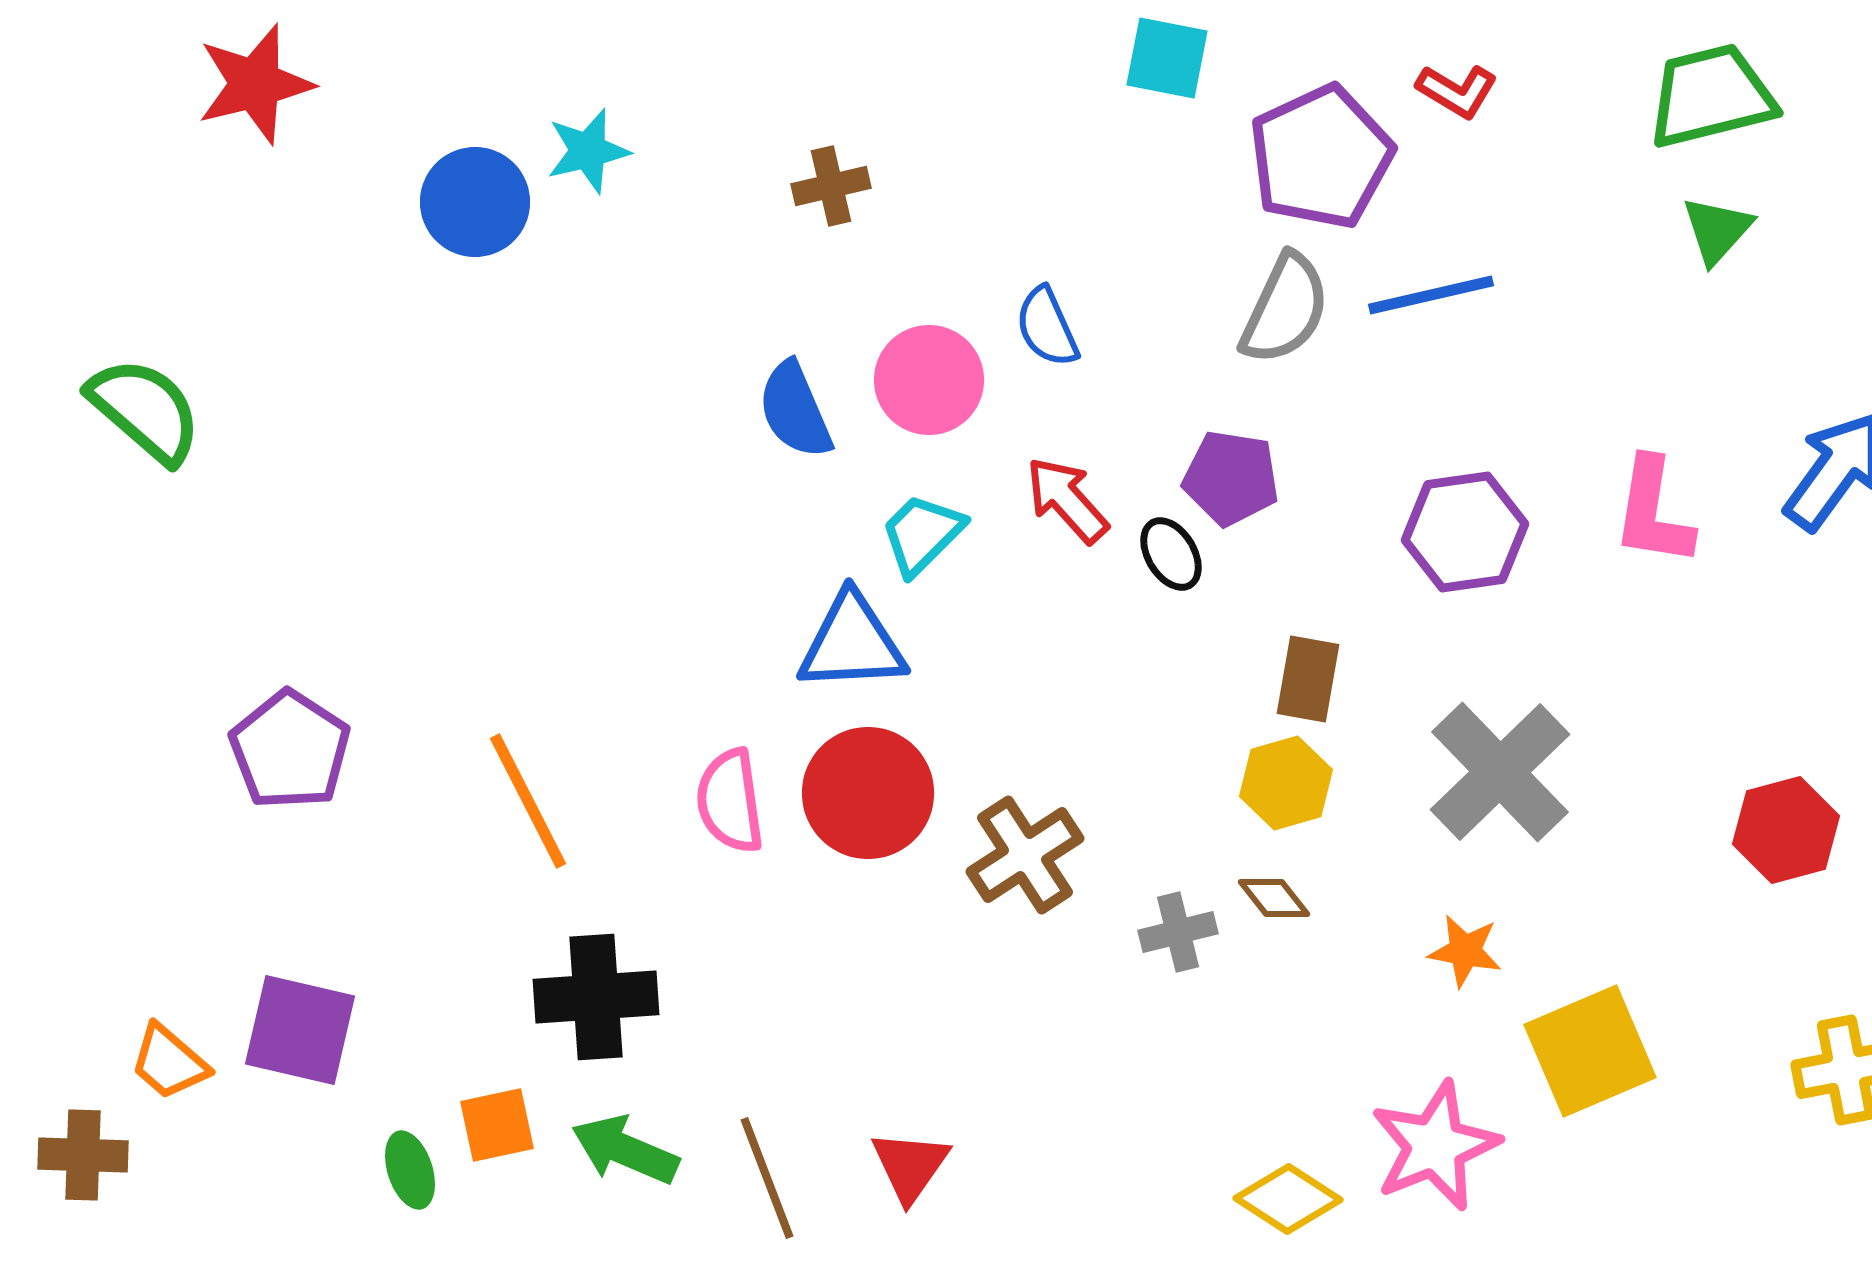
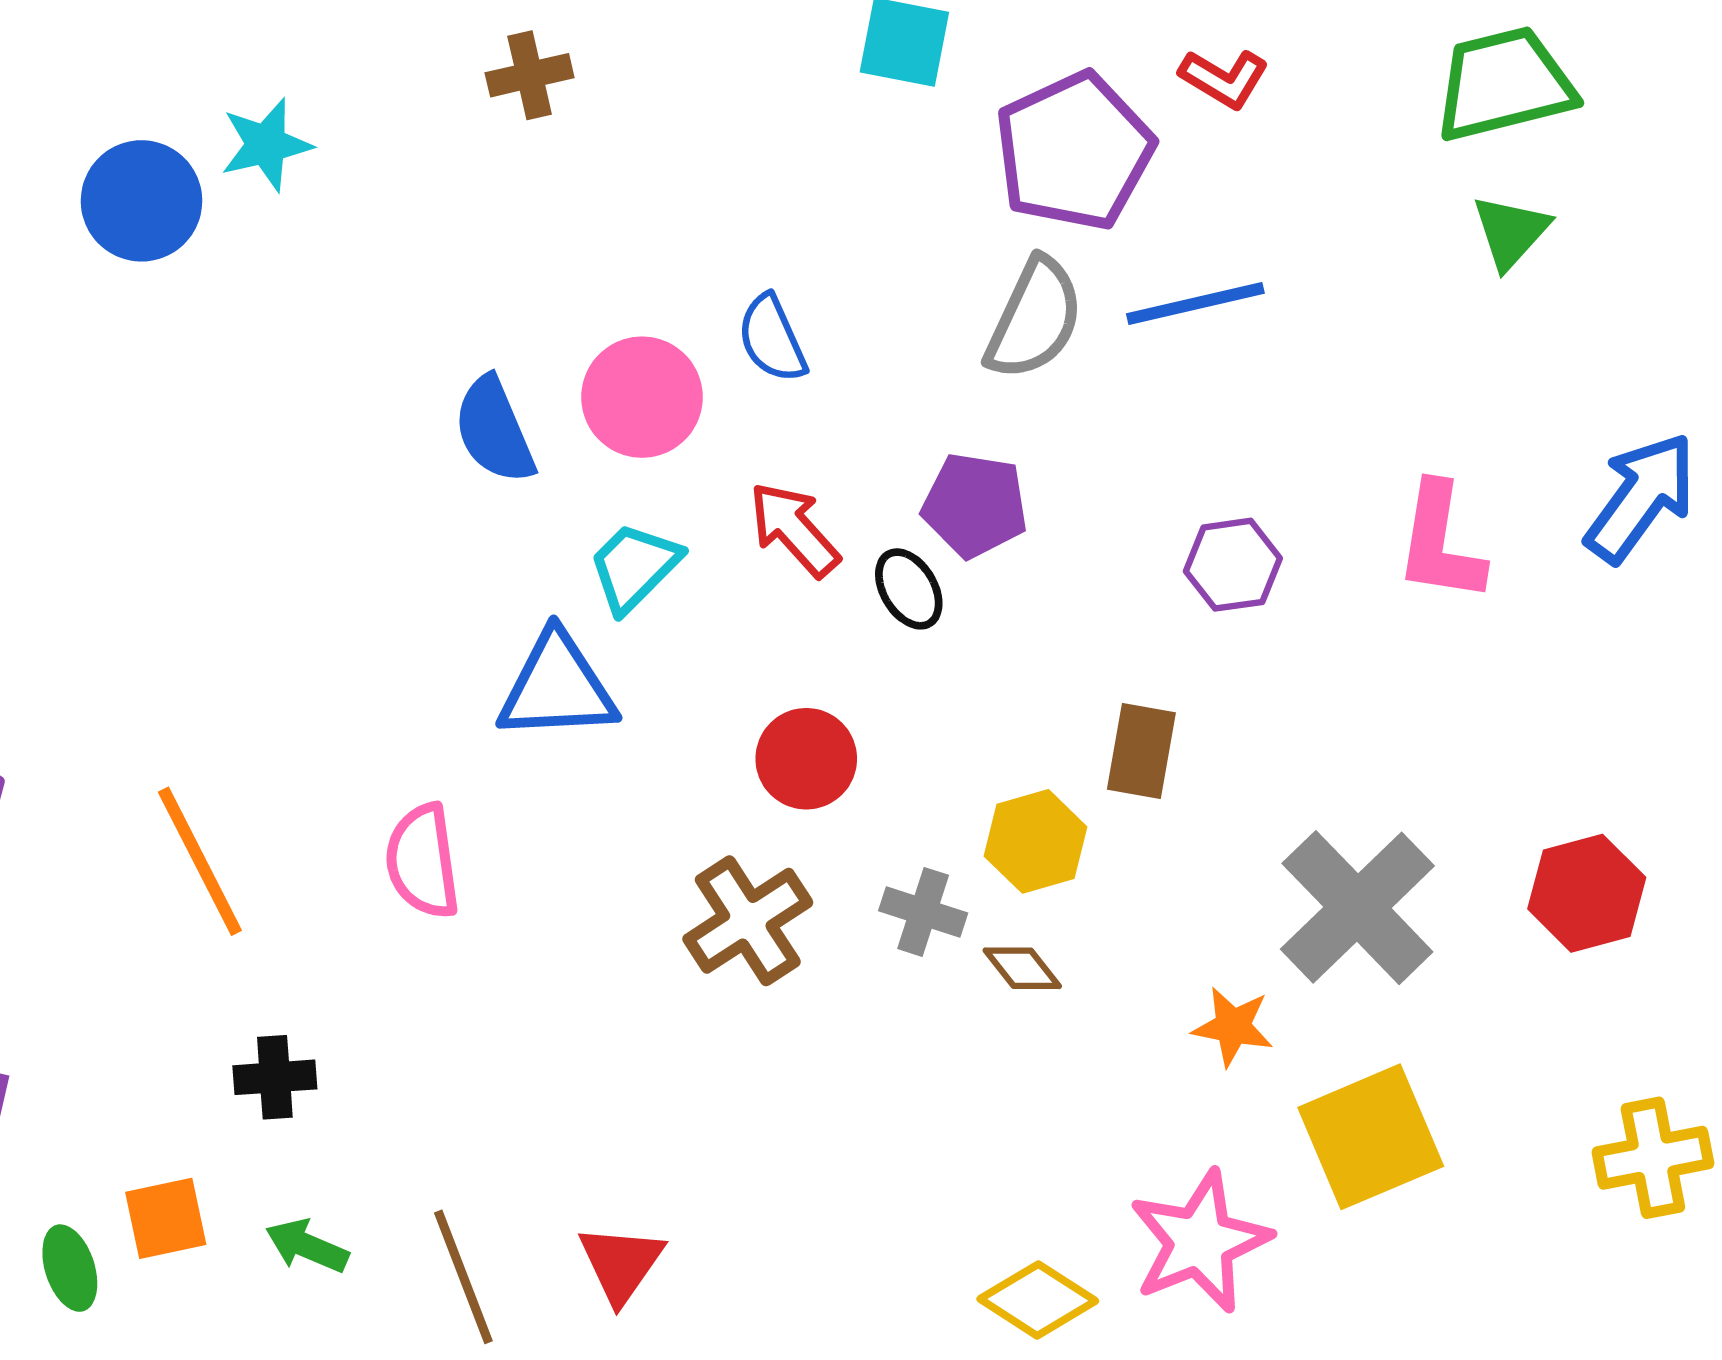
brown cross: (831, 186) -> (530, 75), moved
purple hexagon: (1465, 532) -> (1233, 565), size x0.7
brown rectangle: (1308, 679) -> (1141, 751), moved
gray cross: (1500, 772) -> (1357, 908), moved
red circle: (868, 793) -> (806, 759), moved, size x0.7
gray cross: (1178, 932) -> (923, 912), moved, turned 32
black cross: (596, 997) -> (275, 1077), size x0.6
green arrow: (625, 1150) -> (307, 1246), size x0.7

